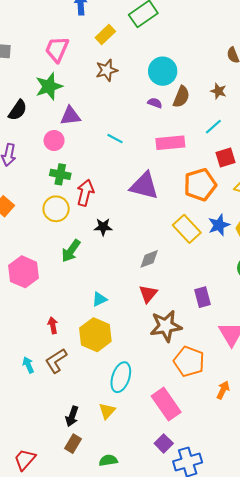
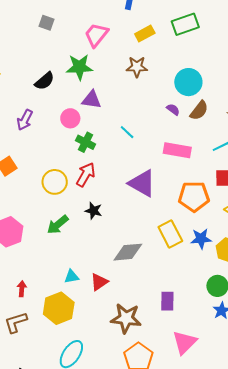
green cross: (60, 174) -> (86, 142), moved
gray diamond: (149, 259) -> (128, 252), size x1.4
red triangle: (148, 294) -> (99, 282), moved

